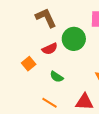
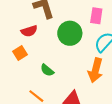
red semicircle: (50, 49) -> (29, 31), moved

